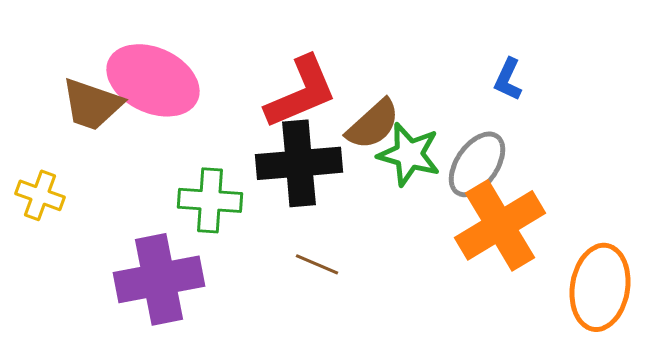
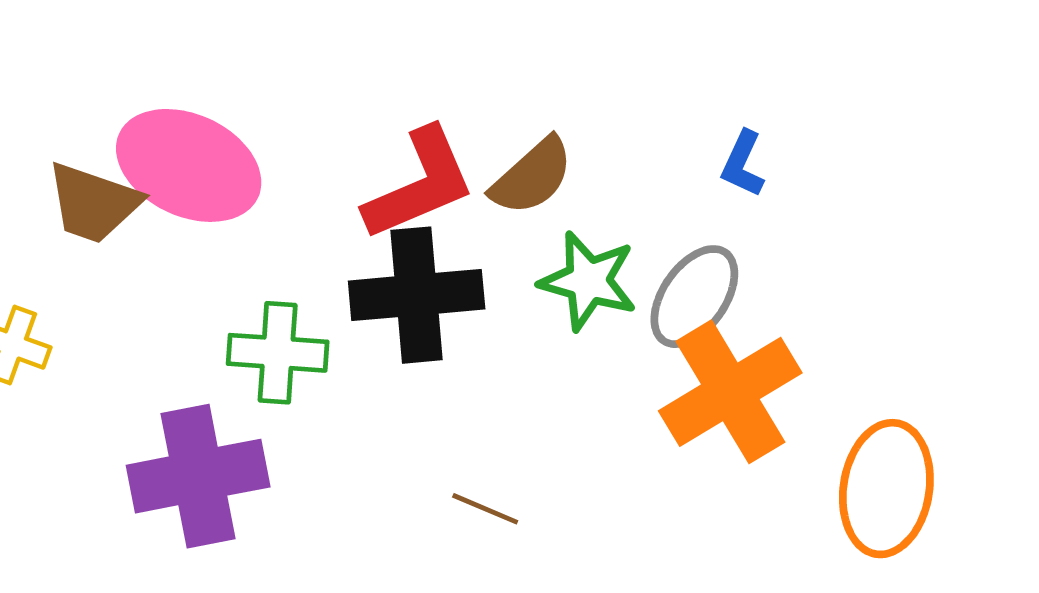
brown semicircle: (373, 124) -> (532, 176), moved
brown line: (317, 264) -> (485, 509), moved

